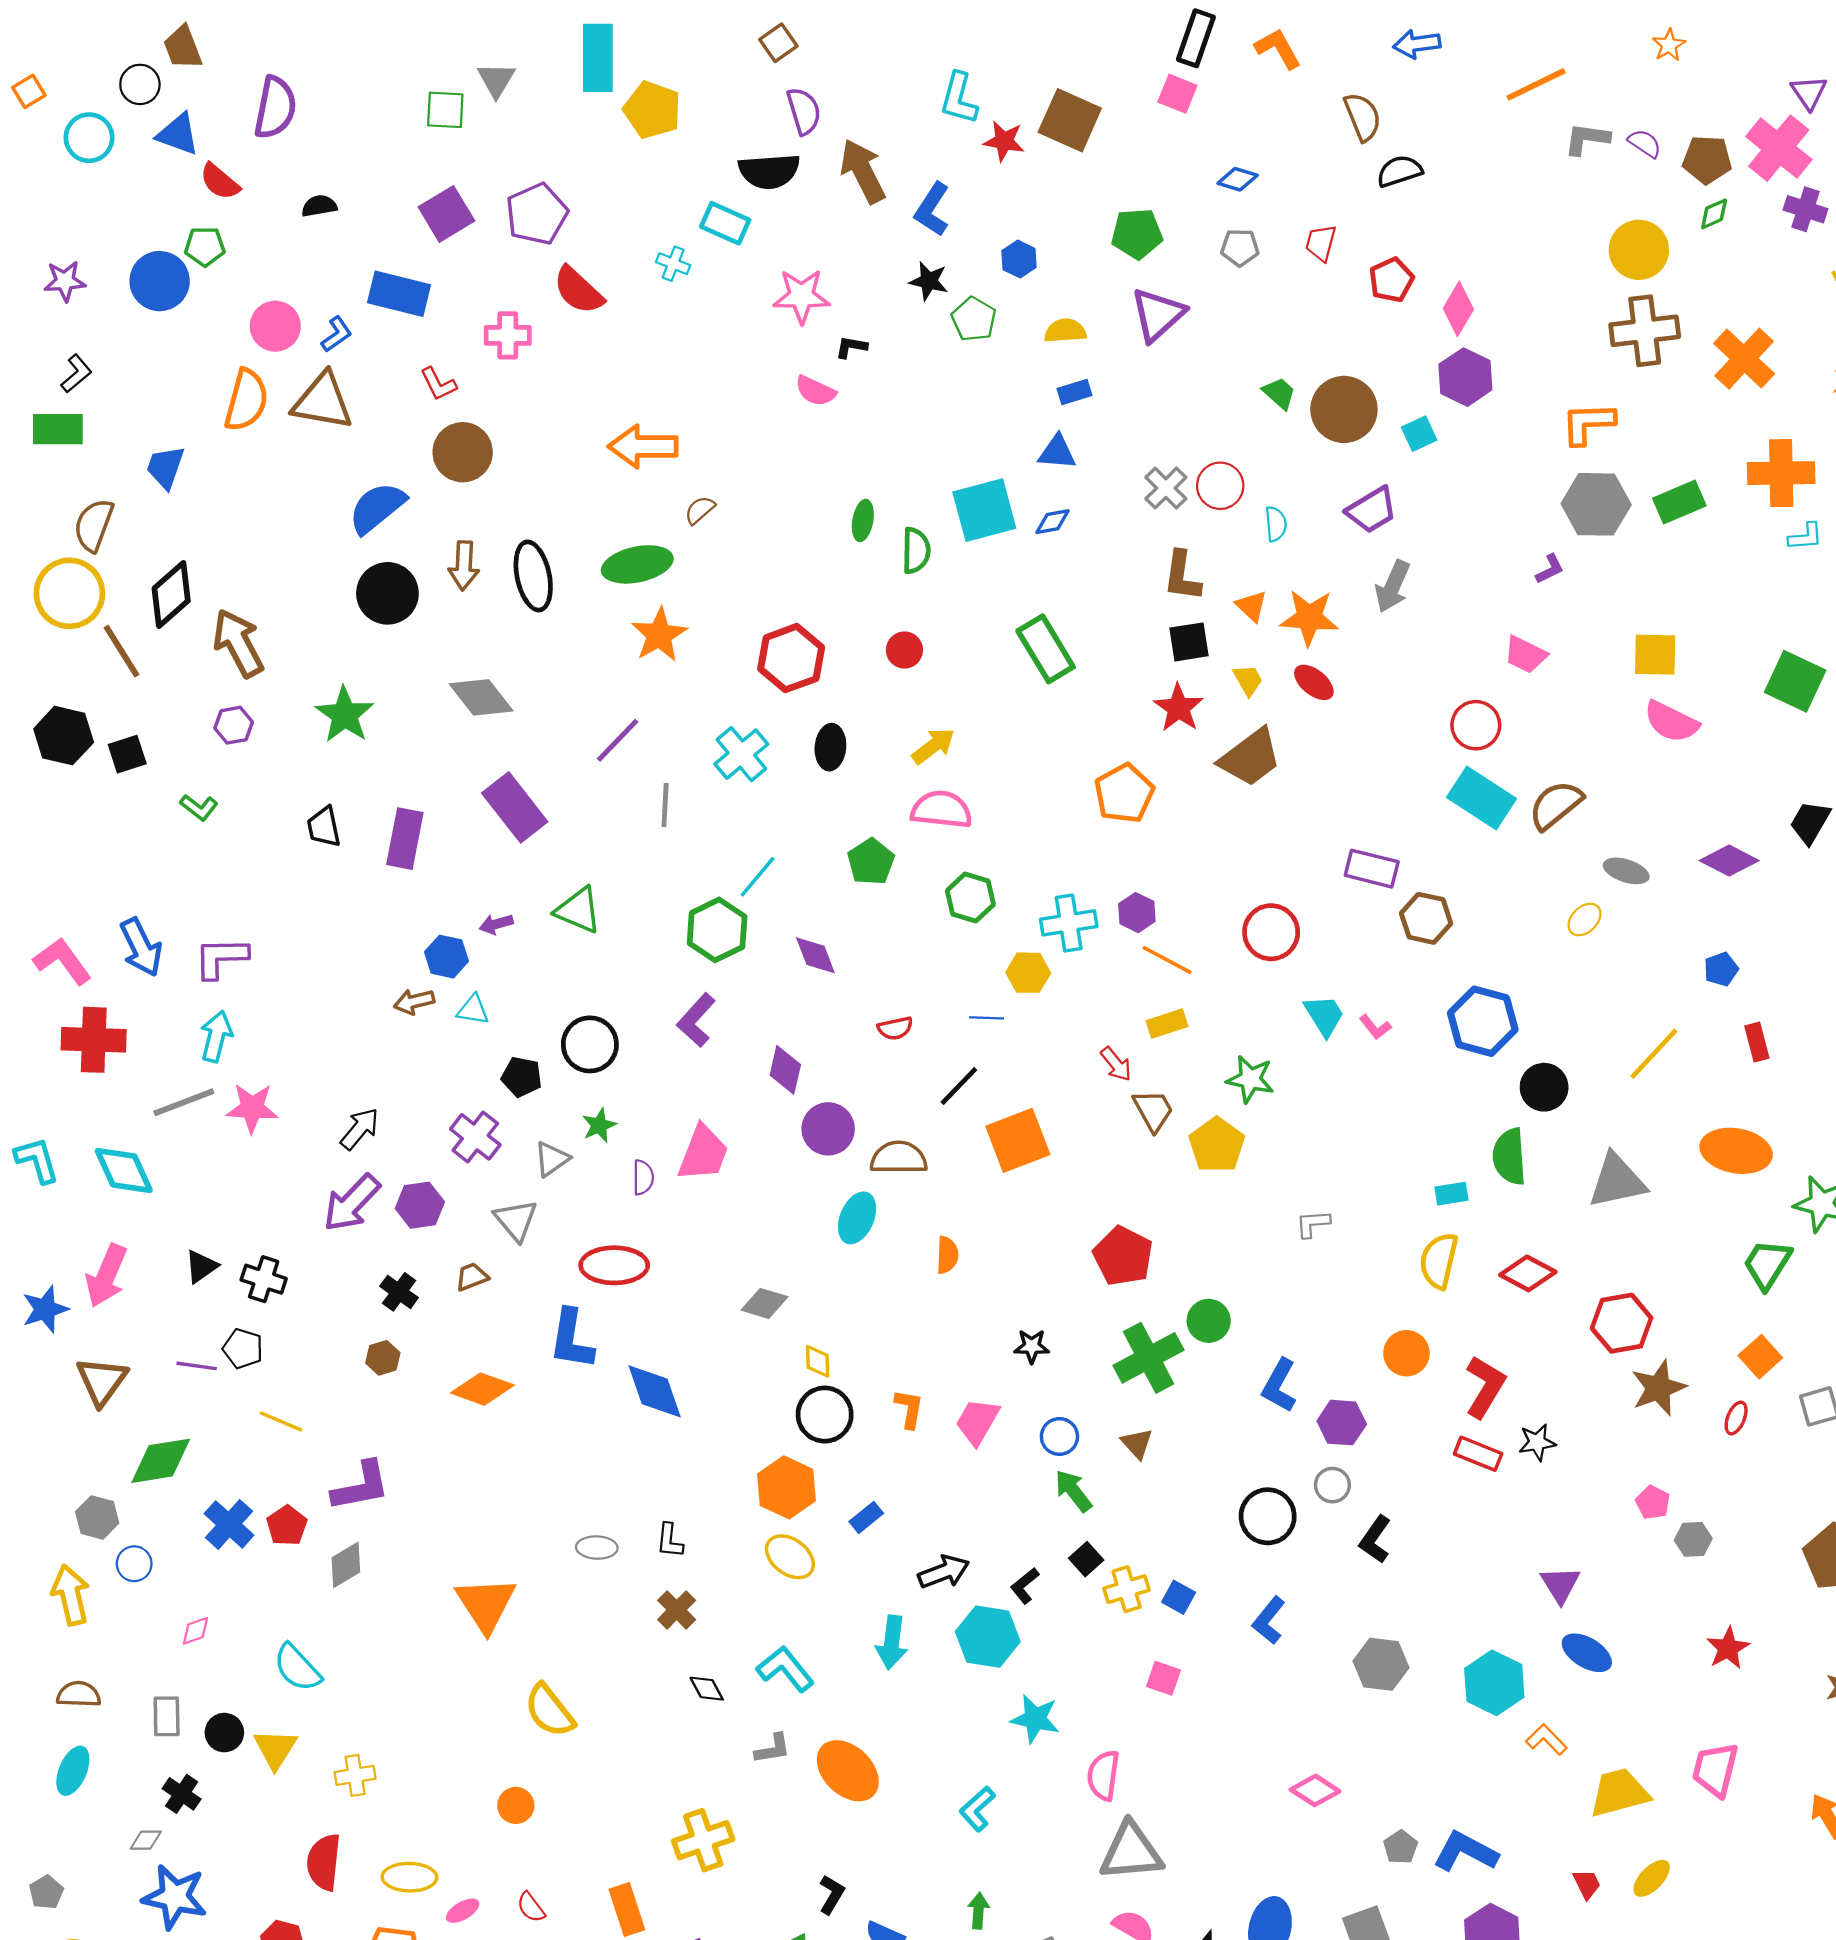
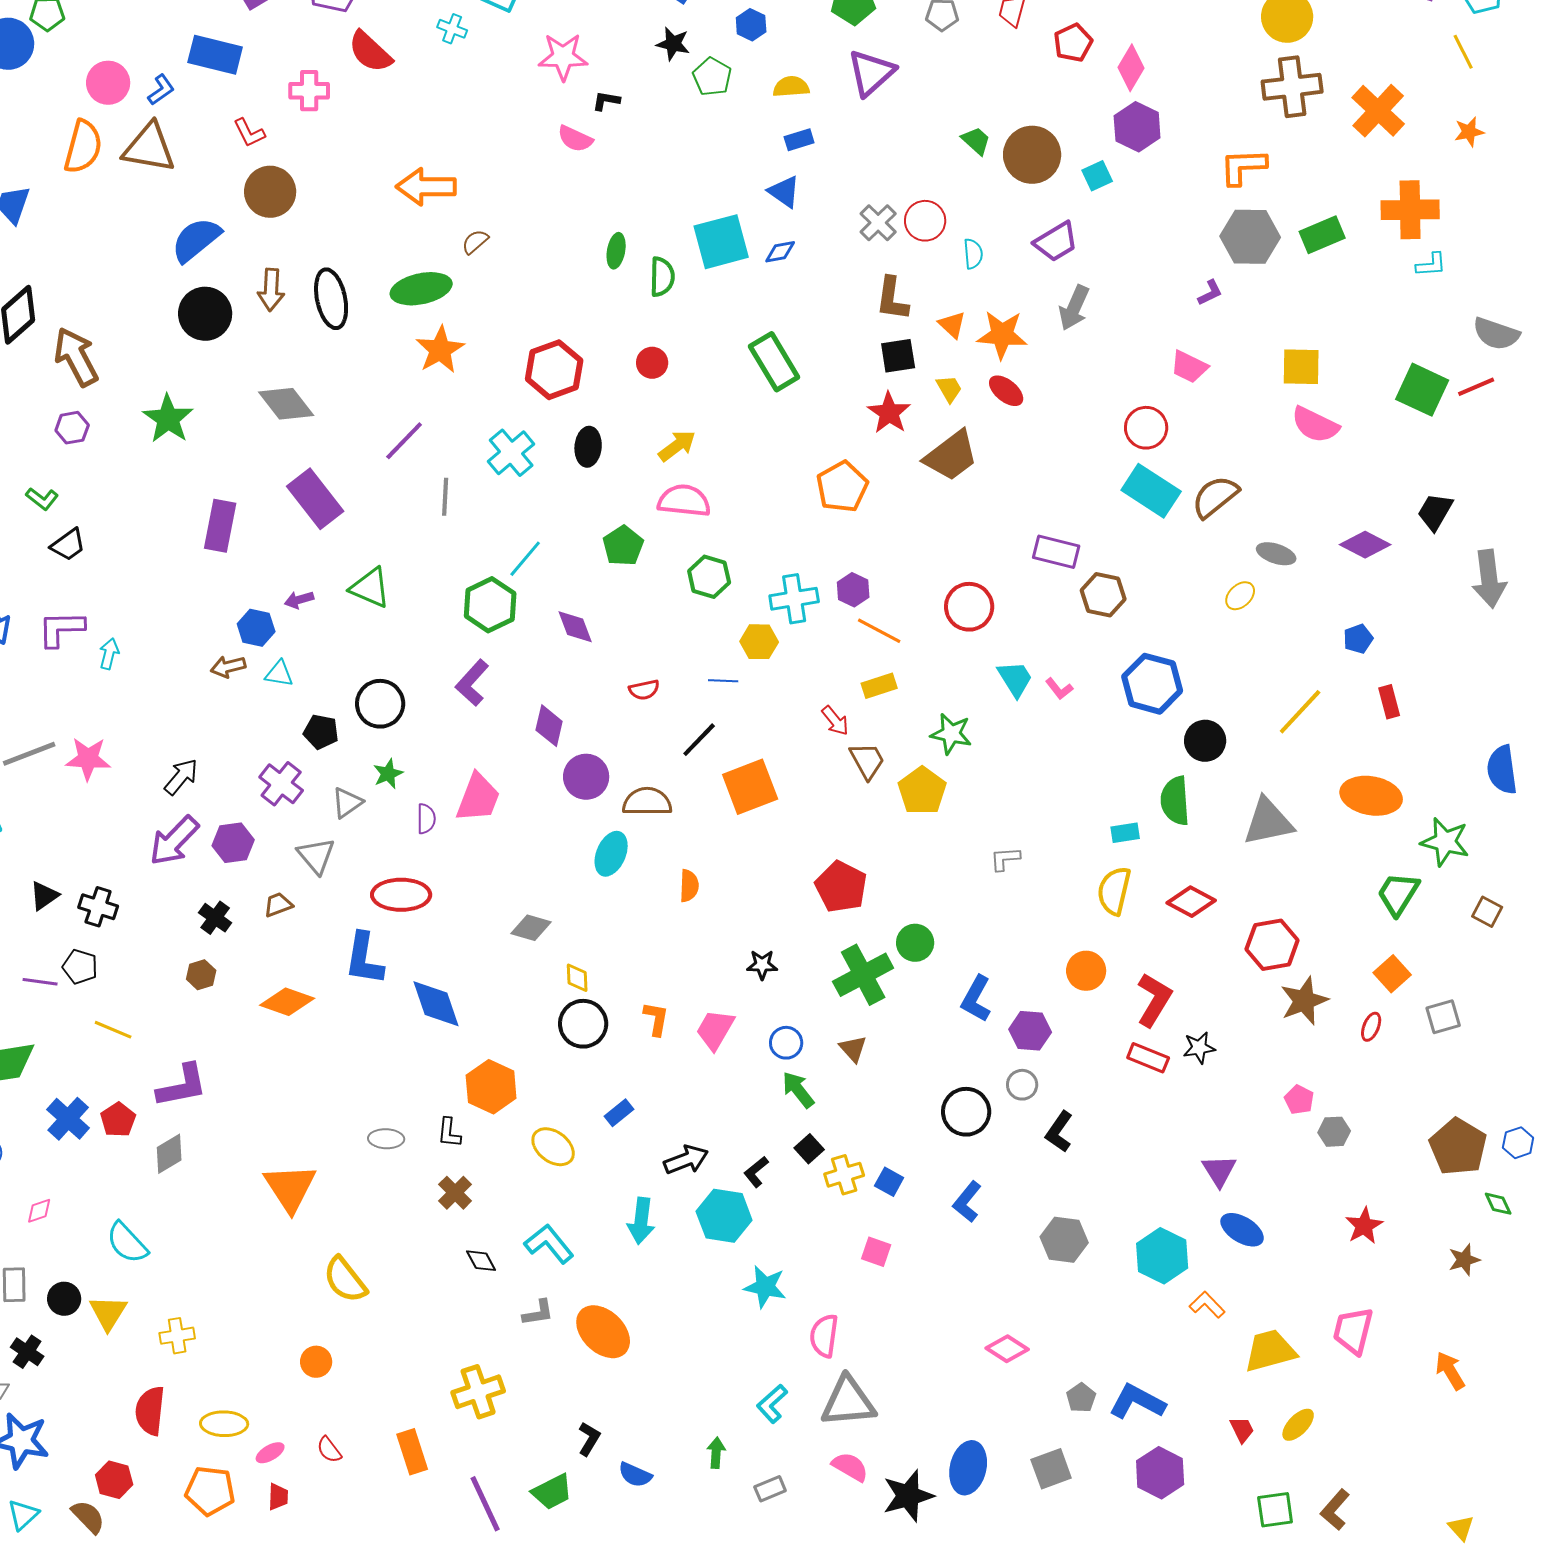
blue triangle: (1057, 452) -> (784, 192), turned 30
black trapezoid: (324, 827) -> (68, 545), moved, turned -114
cyan arrow: (216, 1036) -> (109, 654), moved, size x0.7
orange hexagon: (786, 1487) -> (491, 1087), moved
cyan L-shape: (977, 1809) -> (772, 1404), moved

